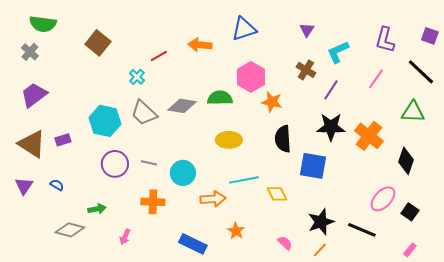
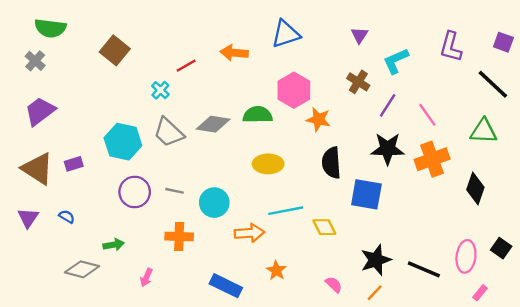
pink line: (376, 79) -> (427, 115), moved, turned -70
orange cross: (369, 136) -> (432, 159), turned 32
pink ellipse: (383, 199) -> (466, 256), moved, turned -36
black square: (410, 212) -> (501, 248), moved

